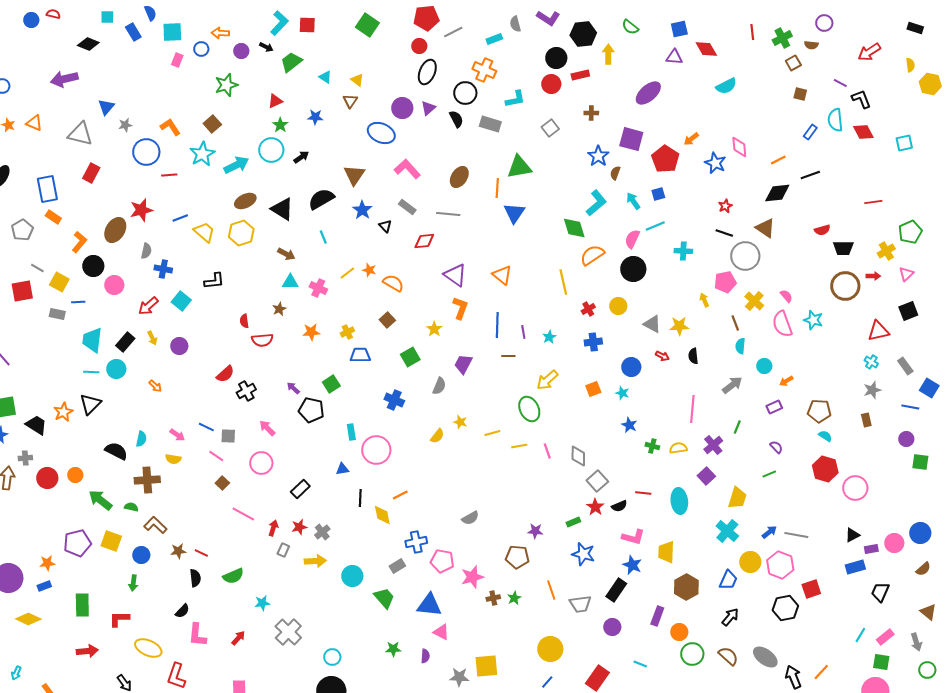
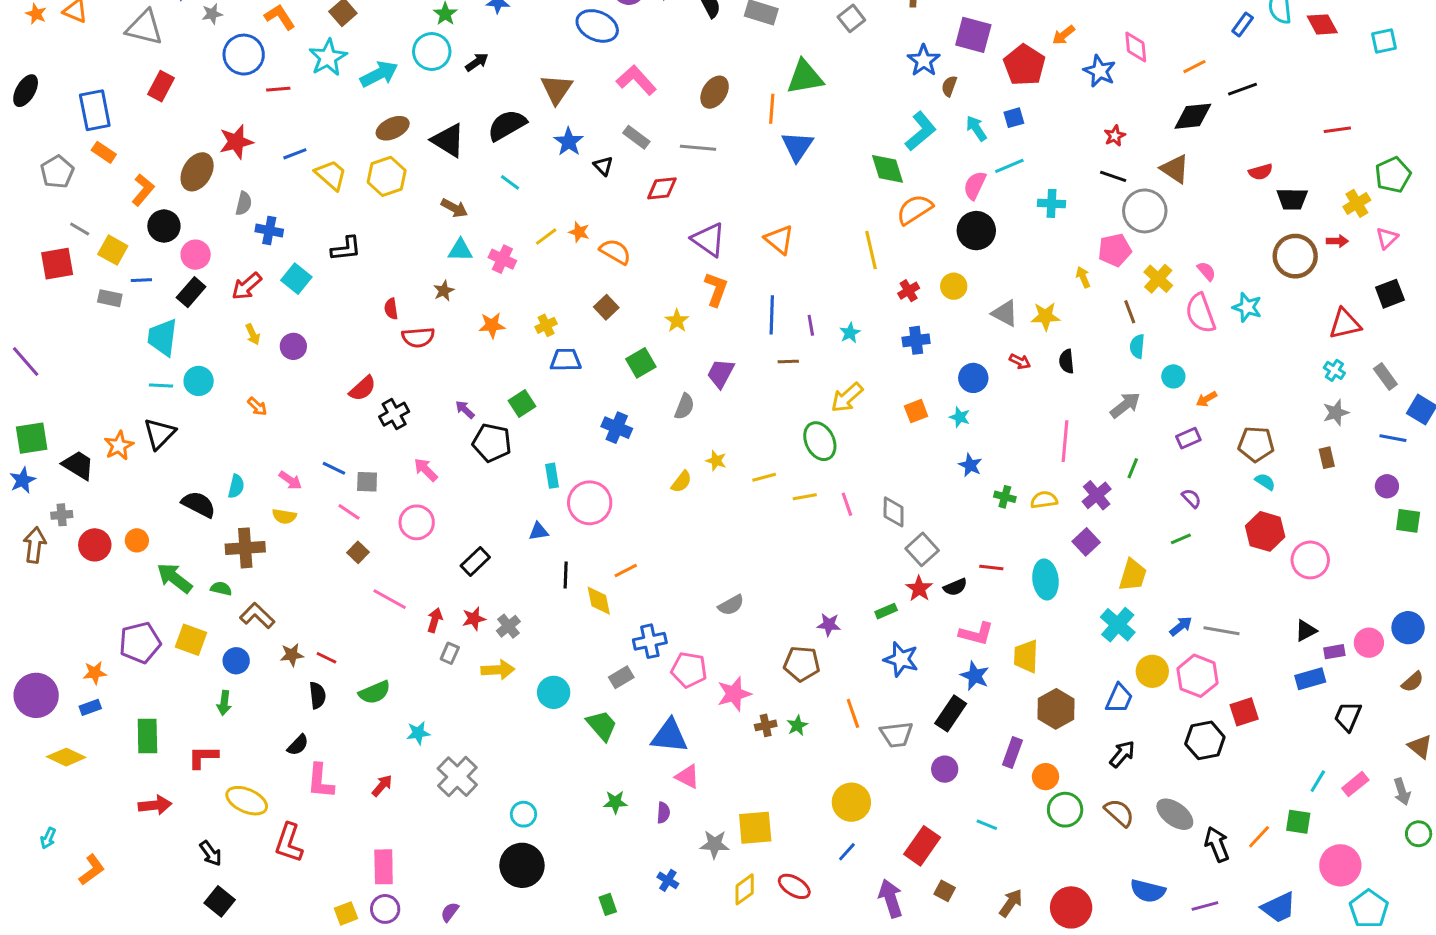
cyan line: (323, 237) -> (510, 182), turned -32
black rectangle: (125, 342) -> (191, 292), moved
green square: (881, 662) -> (1298, 822), moved

